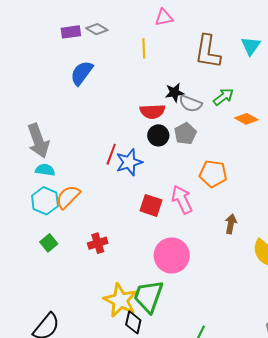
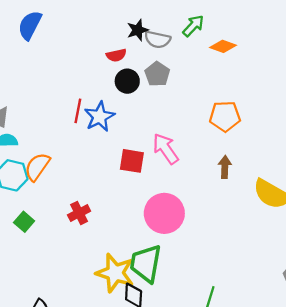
red semicircle: (152, 111) -> (116, 55), size x0.7
orange pentagon: (213, 174) -> (225, 116), moved

